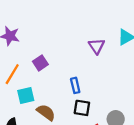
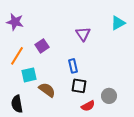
purple triangle: (97, 46) -> (83, 34), moved

